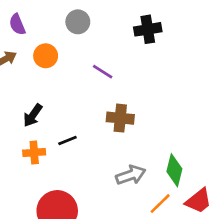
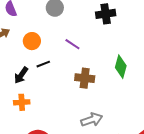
orange circle: (46, 56) -> (32, 41), moved
black line: (67, 141) -> (43, 64), moved
green diamond: (174, 170) -> (121, 67), moved

